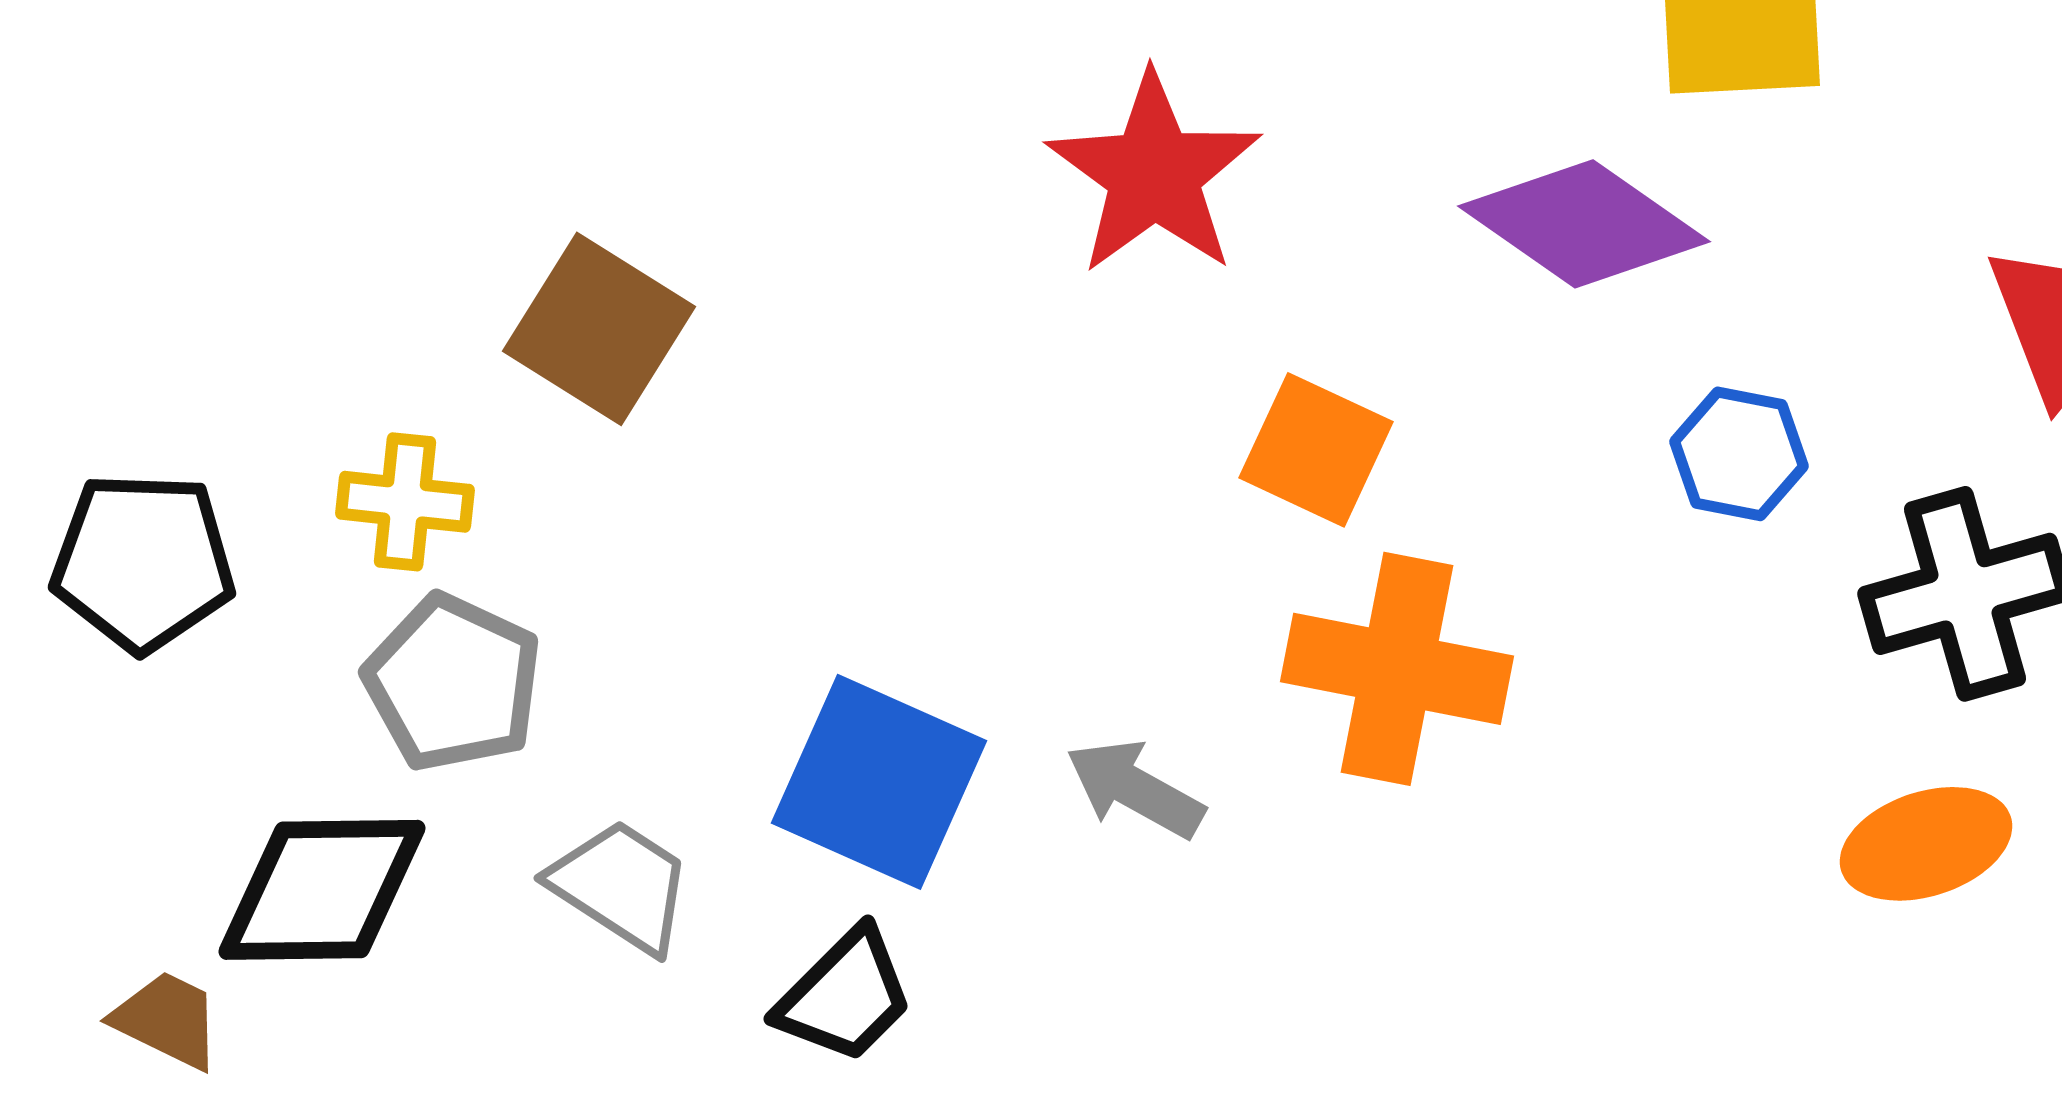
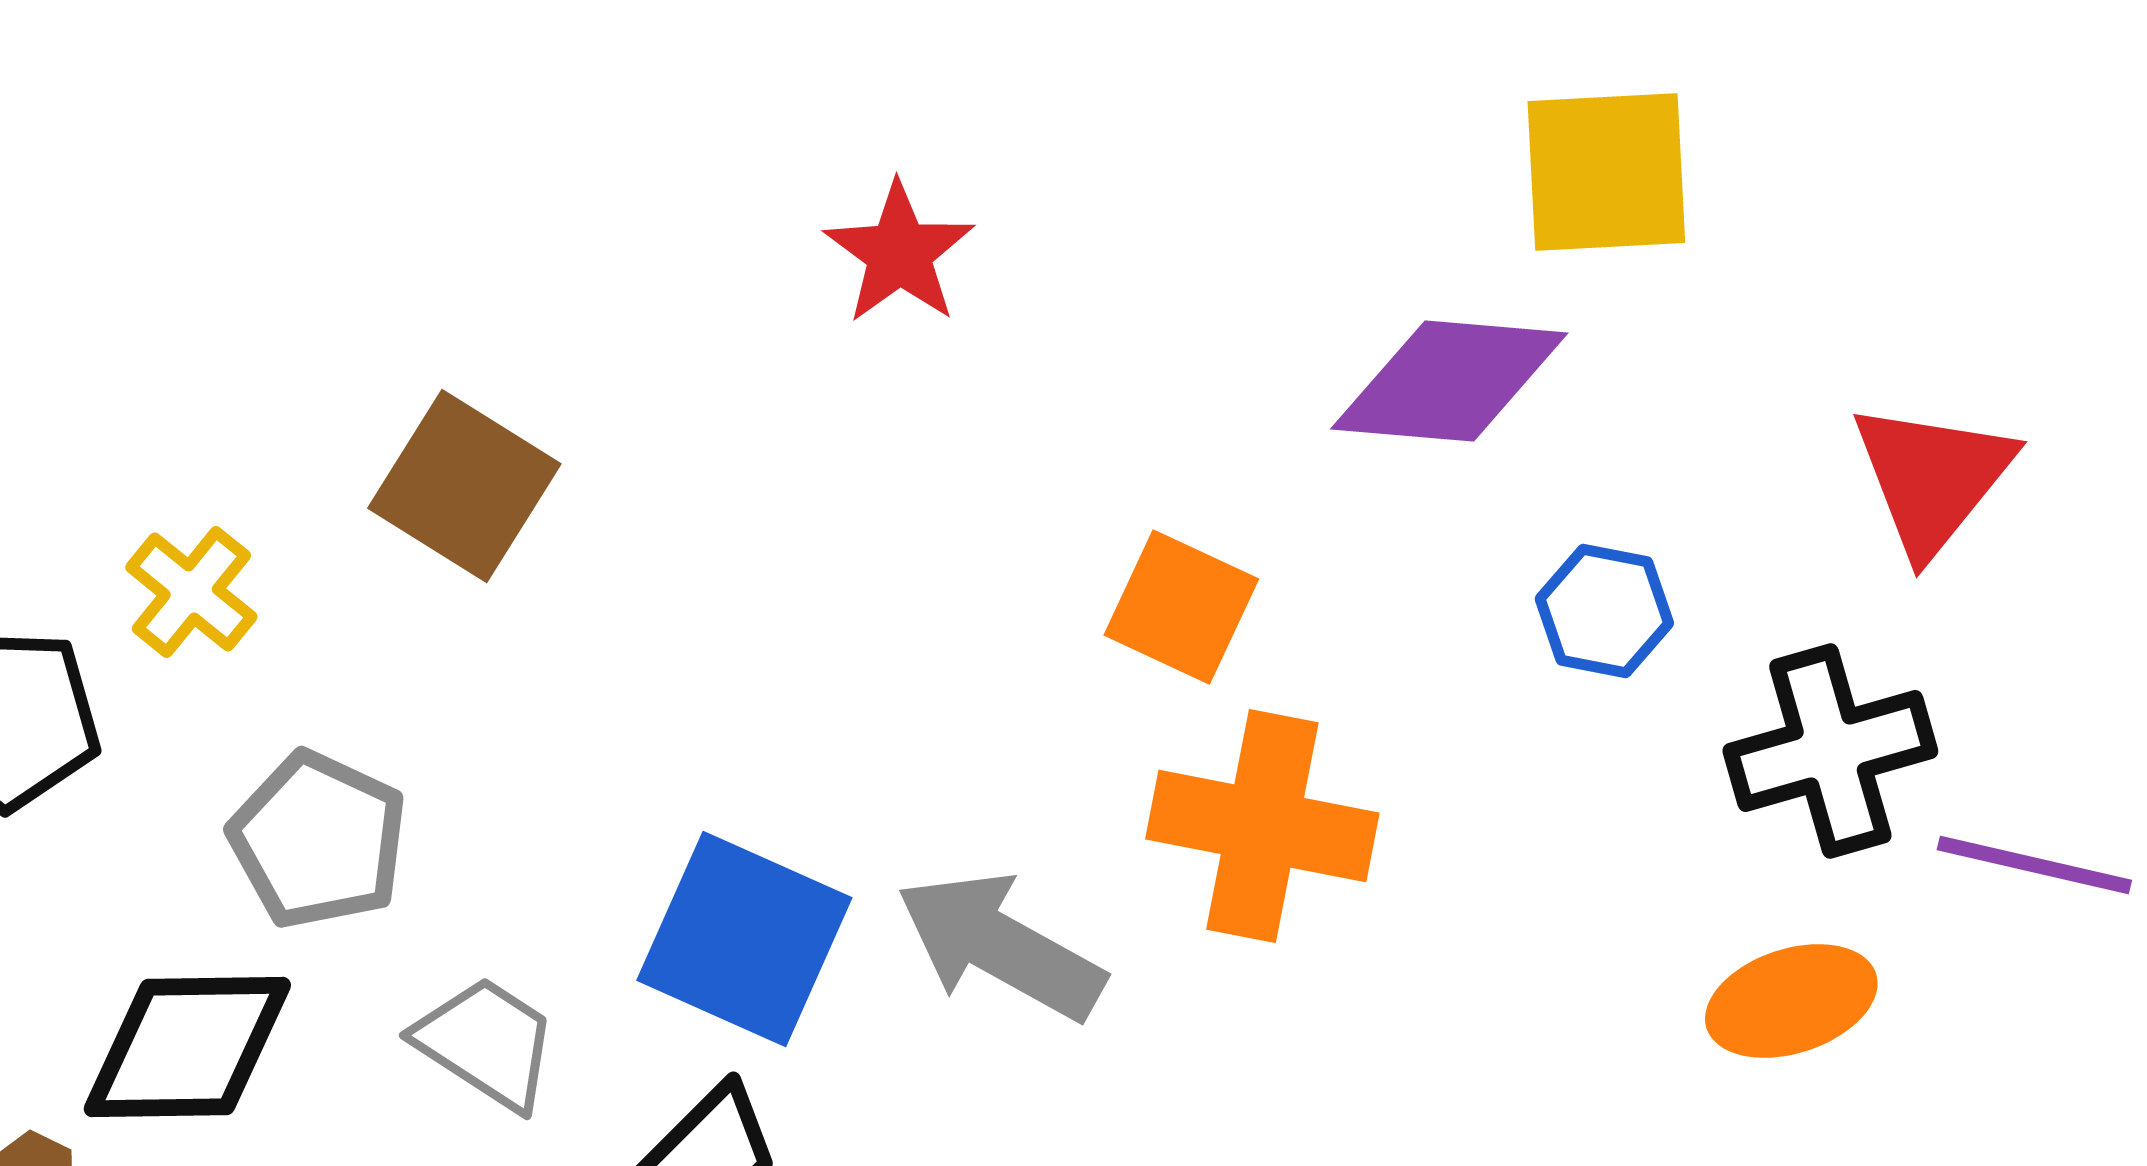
red star: (1154, 174) -> (899, 253), moved, size x0.7
purple diamond: (1584, 224) -> (1449, 381), turned -30
yellow cross: (405, 502) -> (191, 592), moved, turned 33
gray arrow: (1135, 789) -> (1000, 946), size x1.5

